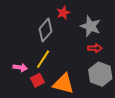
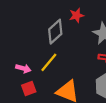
red square: (37, 80) -> (29, 89), moved

